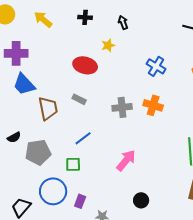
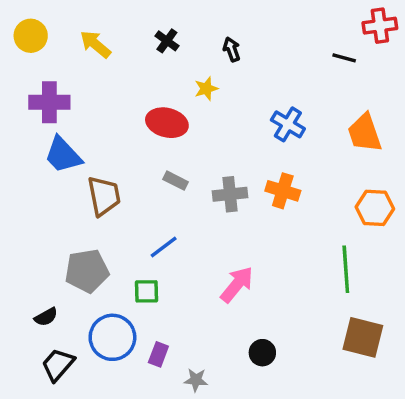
black cross: (85, 17) -> (167, 41), turned 32
gray rectangle: (79, 99) -> (175, 181), moved
black semicircle: (14, 137) -> (46, 317), moved

